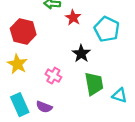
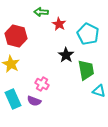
pink cross: (53, 76) -> (42, 84), moved
green trapezoid: (94, 84) -> (86, 70), moved

